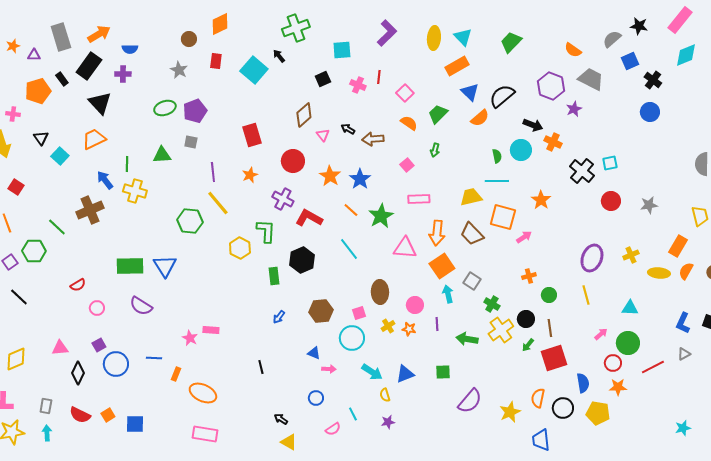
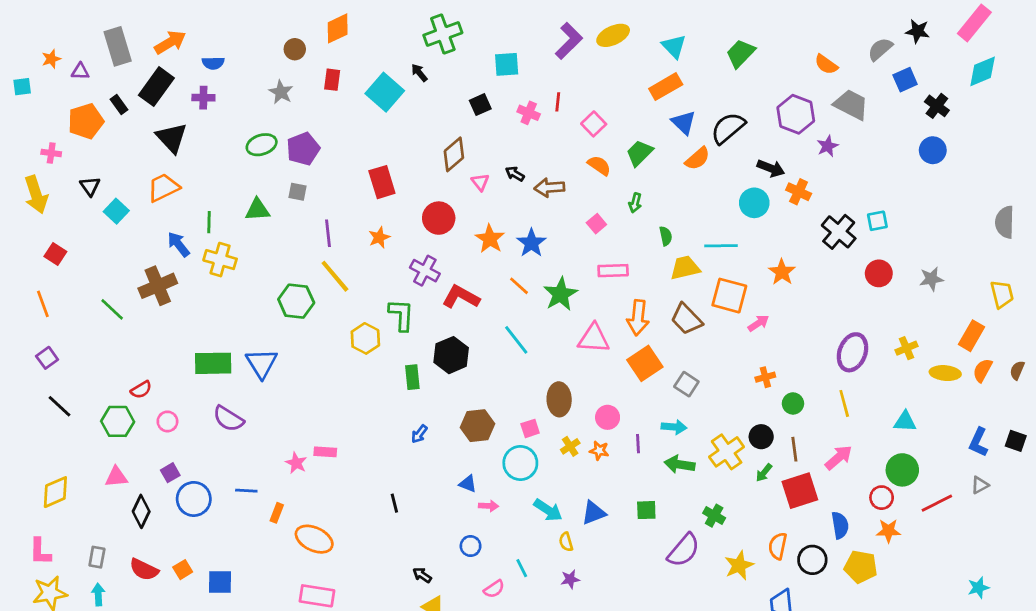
yellow ellipse: (434, 38) -> (613, 35), moved, turned 60
green semicircle: (497, 156) -> (666, 236), moved
green hexagon: (34, 251) -> (118, 421), moved
cyan arrow: (448, 294) -> (674, 427), moved, turned 108
green cross: (492, 304) -> (714, 516), moved
pink arrow: (601, 334) -> (839, 457), moved, size x1.5

